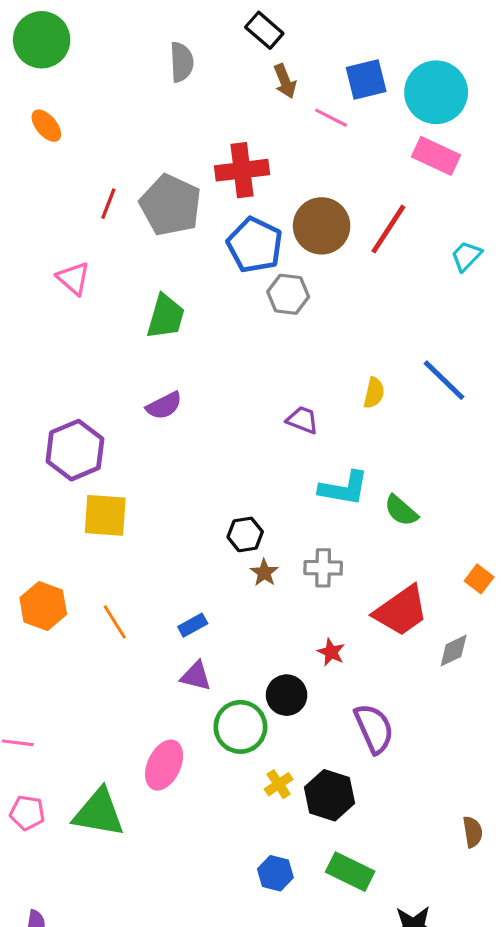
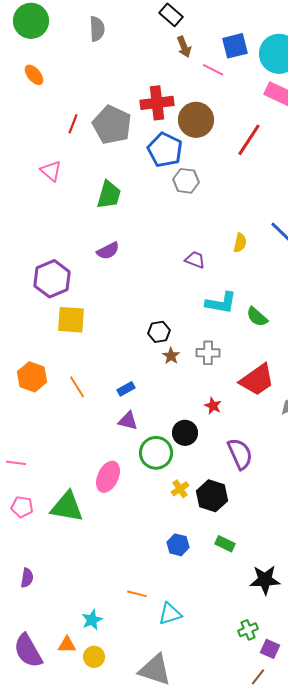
gray semicircle: (182, 62) -> (97, 29), moved
brown circle: (322, 226) -> (196, 120), moved
green rectangle: (350, 872) -> (225, 544), size x0.7

